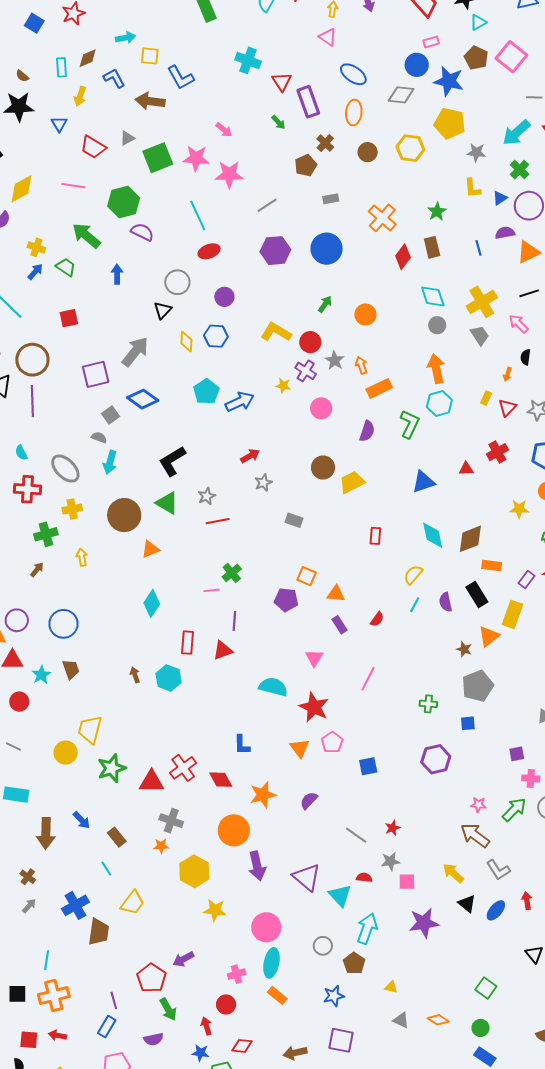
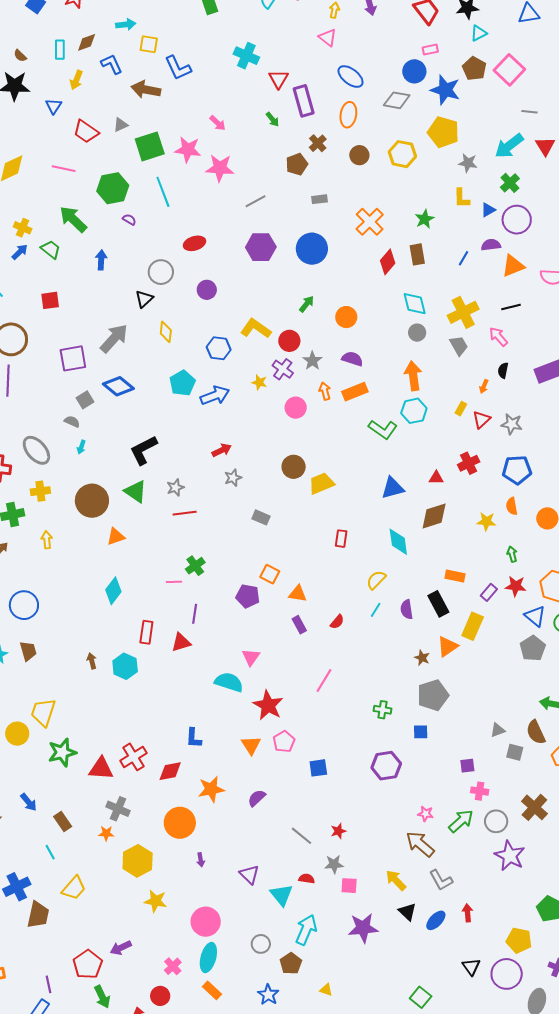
cyan line: (198, 215) -> (163, 192), moved
purple semicircle: (142, 232) -> (129, 220), size x0.6
blue line: (478, 248) -> (464, 258), turned 42
blue hexagon: (216, 336) -> (219, 348), moved
orange arrow: (361, 365) -> (325, 391), moved
green L-shape: (410, 424) -> (383, 429), turned 96
purple semicircle: (367, 431) -> (352, 359), moved, turned -95
cyan arrow: (110, 462) -> (81, 447), size x0.6
brown diamond: (470, 539) -> (434, 516), moved
pink triangle: (314, 658) -> (251, 657), moved
red diamond: (221, 780) -> (170, 771), turned -75
purple arrow: (257, 866) -> (201, 860), size x0.5
purple triangle: (307, 877) -> (249, 874), size x0.7
pink cross: (237, 974) -> (173, 966), turned -30
blue star: (334, 996) -> (268, 995), turned -30

